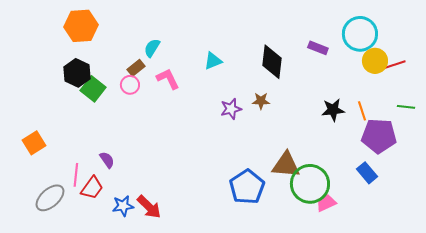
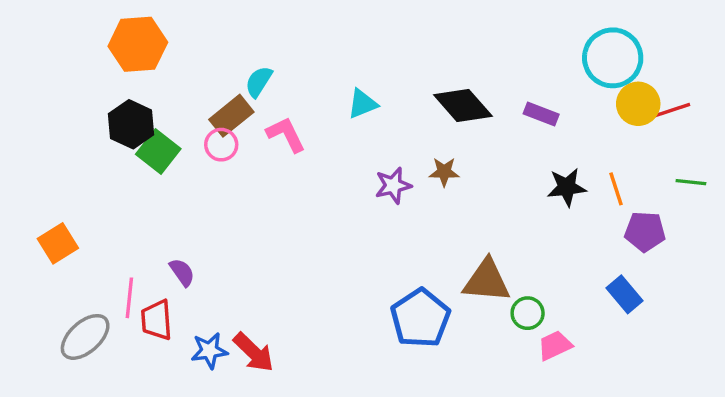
purple rectangle: (318, 48) -> (541, 114), moved
black diamond: (272, 62) -> (463, 106), turned -48
brown rectangle: (136, 68) -> (231, 116), size x1.4
purple pentagon: (379, 136) -> (645, 231), size x0.7
green circle: (310, 184) -> (528, 313), size x0.5
red trapezoid: (92, 188) -> (157, 320), turned 140

